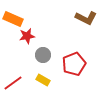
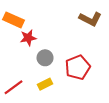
yellow rectangle: (43, 80) -> (45, 84), turned -56

